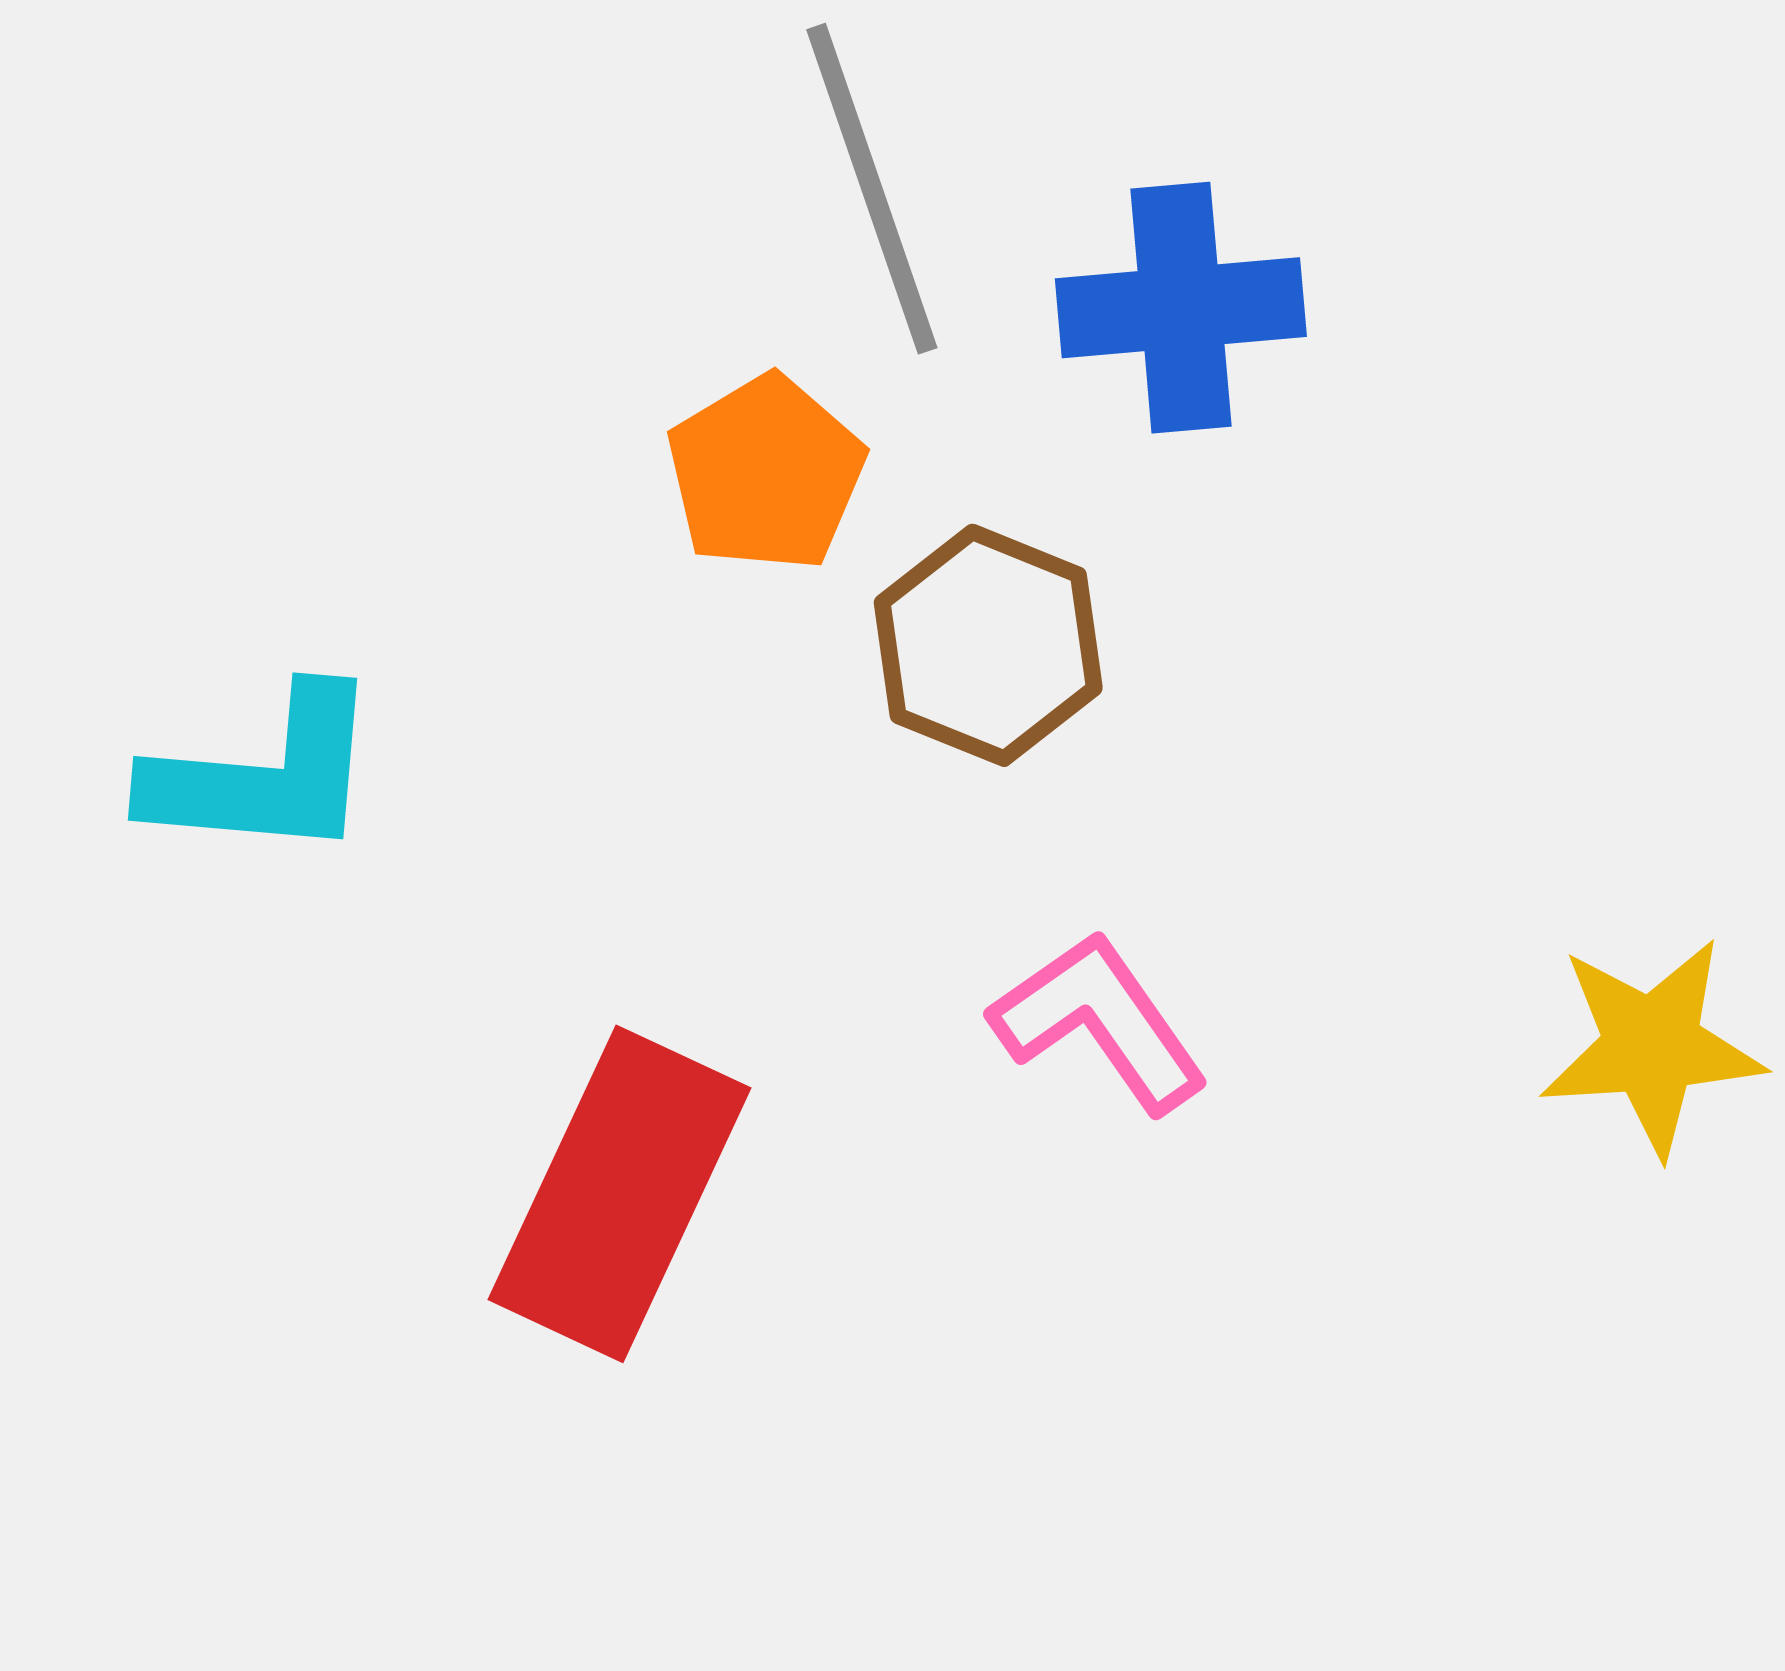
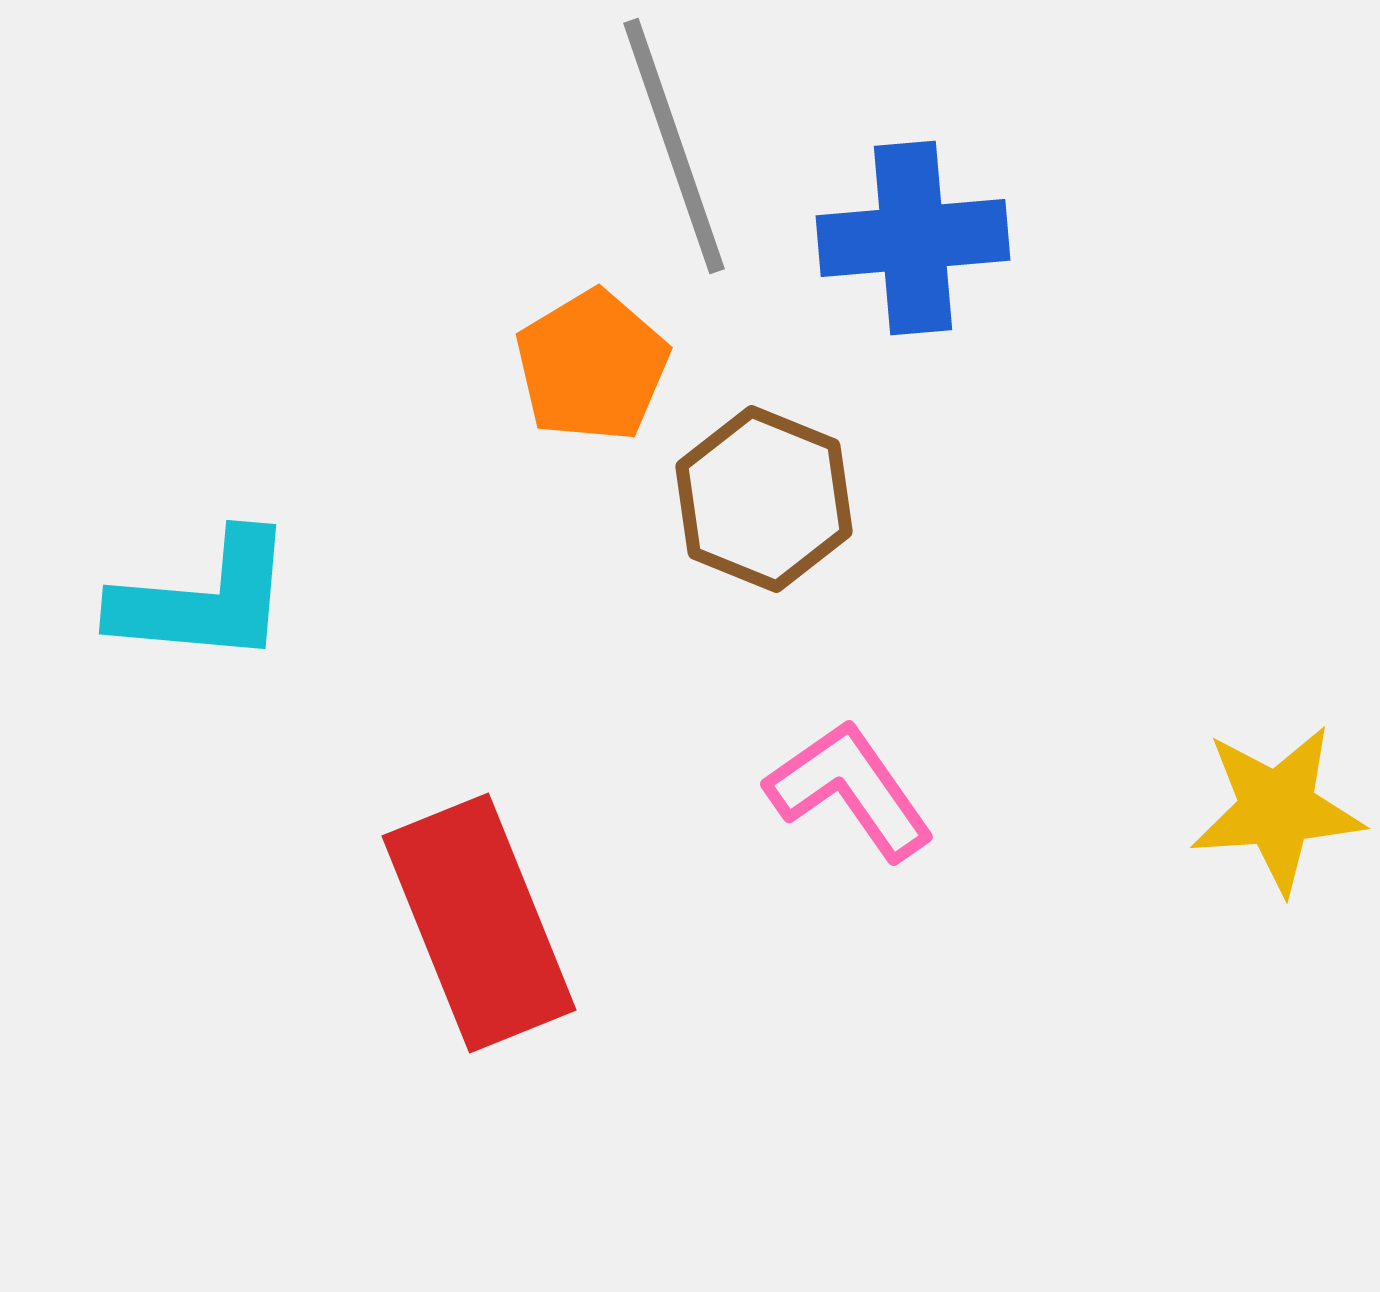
red rectangle: (620, 1194) -> (479, 923), turned -47

